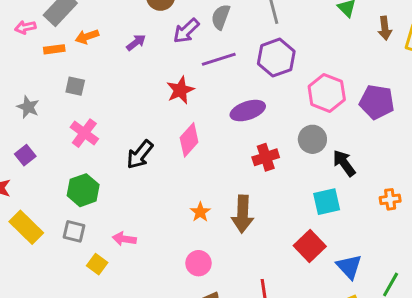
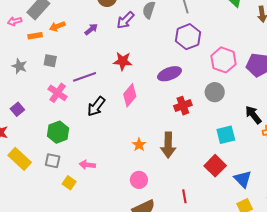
purple line: (219, 59) -> (85, 77), moved
red star: (180, 90) -> (123, 61), turned 30
gray star: (28, 107) -> (19, 66), moved
black arrow: (344, 163) -> (253, 115), moved

